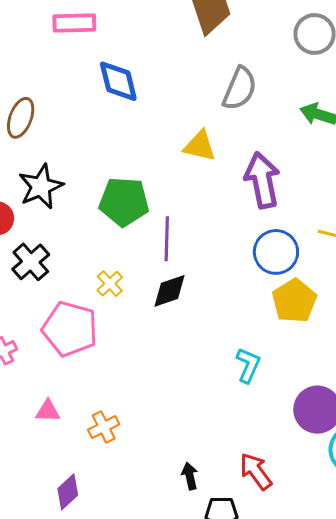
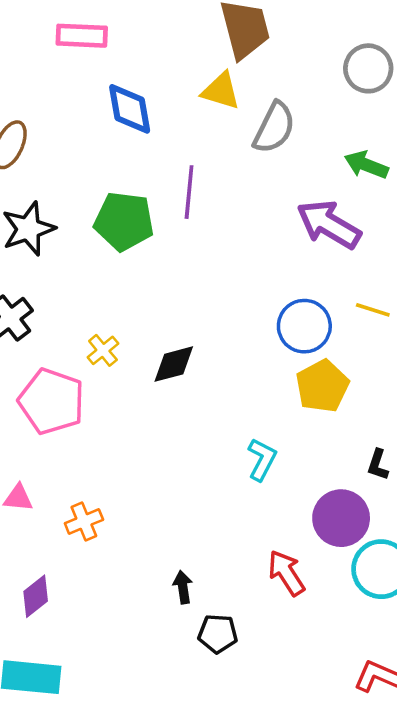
yellow triangle: (200, 146) -> (221, 91), moved
purple arrow: (262, 180) -> (329, 224), moved, turned -52
green pentagon: (124, 202) -> (124, 221), moved
purple line: (167, 239) -> (189, 192), moved
red arrow: (256, 471) -> (286, 573), moved

